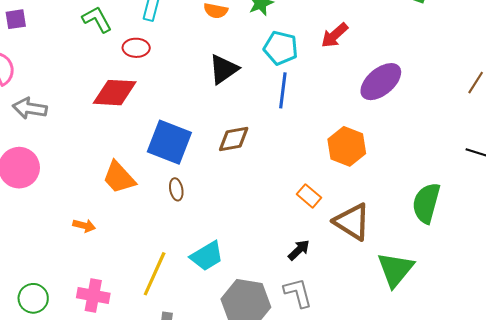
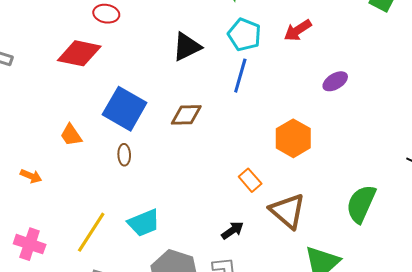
purple ellipse: (381, 82) -> (335, 81), size x0.6
orange trapezoid: (119, 177) -> (71, 135), size x0.7

